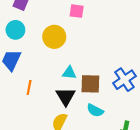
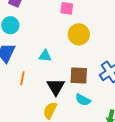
yellow circle: (54, 37) -> (79, 34), moved
cyan triangle: (69, 73) -> (45, 56), moved

